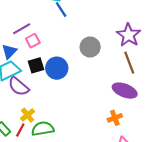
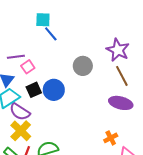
purple line: (22, 29) -> (16, 57), turned 30
yellow cross: (28, 115) -> (21, 131), moved, size x1.5
orange cross: (115, 118) -> (111, 138), moved

